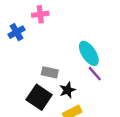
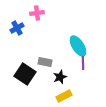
purple line: (95, 74) -> (83, 63), turned 40
black square: (39, 97) -> (25, 74), moved

